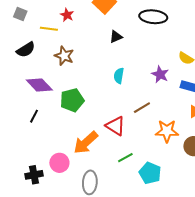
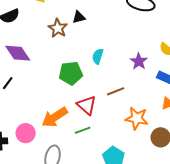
black triangle: (116, 37) -> (79, 17), moved
brown star: (64, 56) -> (58, 28), moved
green pentagon: (72, 100) -> (71, 73), moved
green line: (125, 158) -> (83, 130), moved

